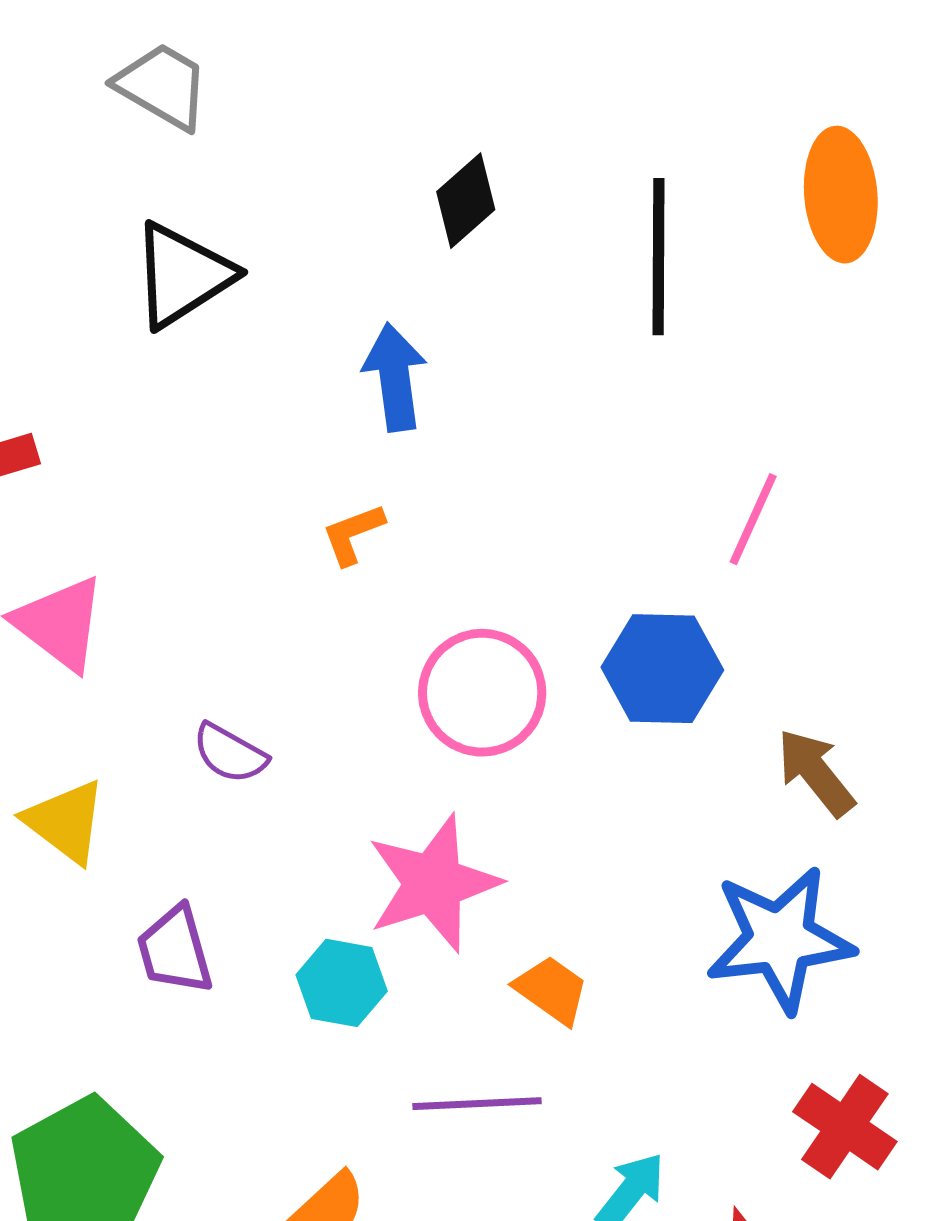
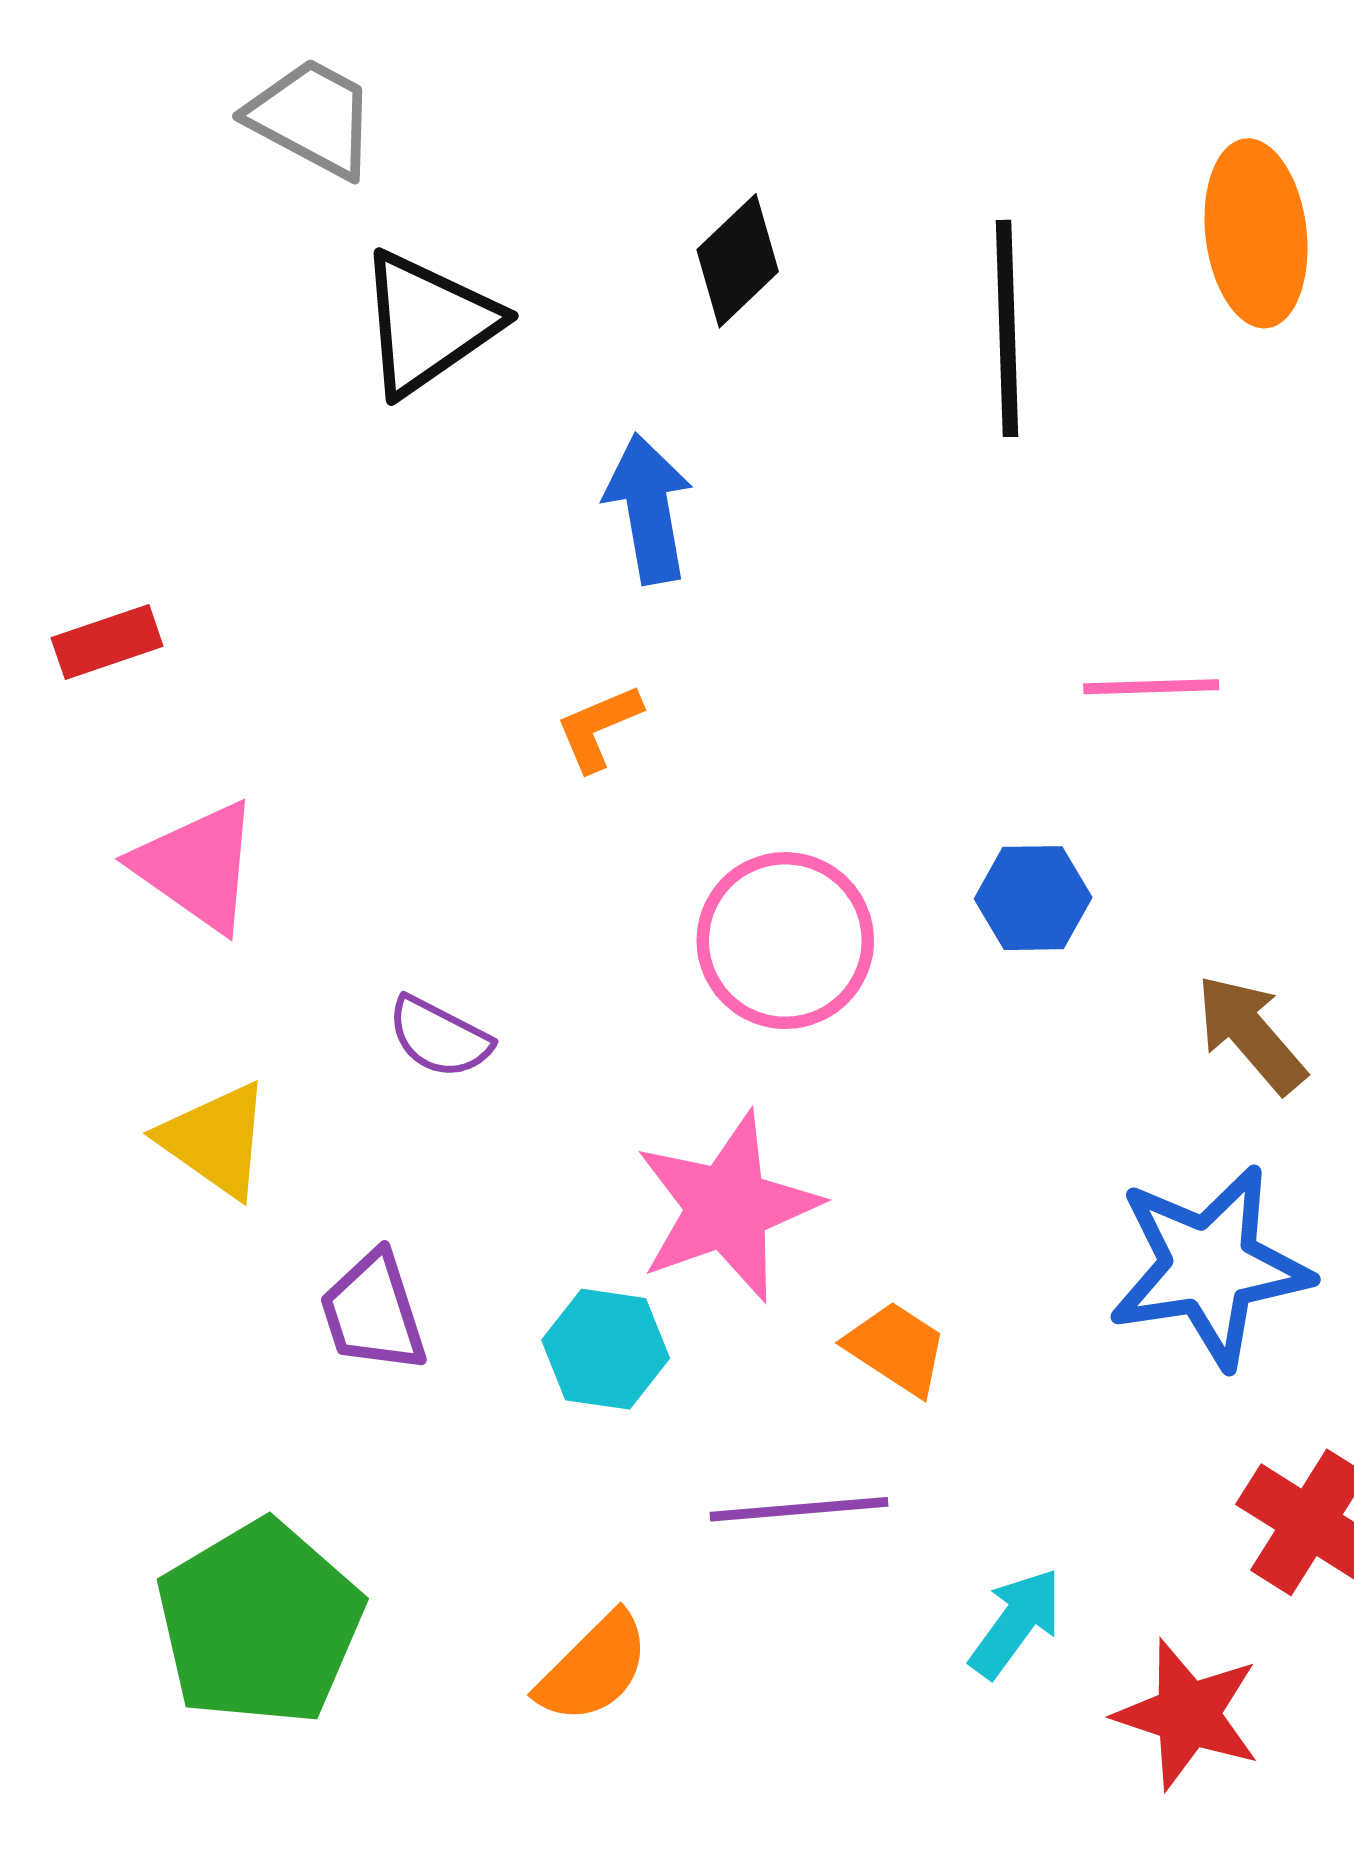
black triangle: (182, 275) -> (428, 323), moved
pink line: (753, 519) -> (1151, 687), turned 66
blue hexagon: (662, 669) -> (1033, 898), size x0.7

